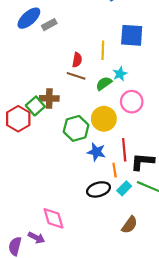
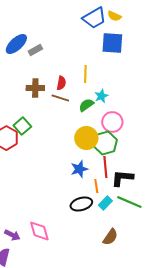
blue square: (132, 35) -> (112, 43), moved
brown cross: (49, 98) -> (35, 88), moved
green hexagon: (76, 128) -> (105, 143), moved
blue star: (96, 152) -> (79, 169), turned -30
purple arrow: (36, 238) -> (12, 235), moved

